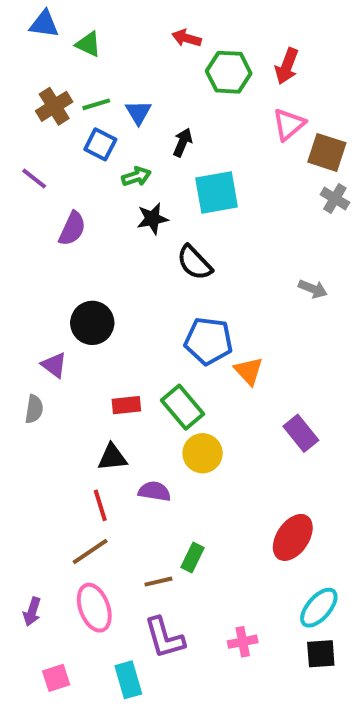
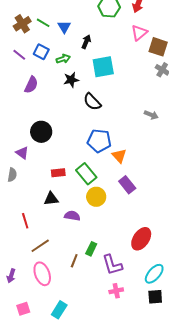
green line: (96, 104) -> (43, 23), turned 48
blue square: (100, 144) -> (41, 52), moved
purple line: (34, 178) -> (19, 55), moved
purple rectangle: (301, 433) -> (127, 185), moved
red line: (100, 505) -> (25, 221), moved
brown line: (158, 582) -> (74, 261), turned -56
purple L-shape: (164, 638) -> (112, 265), moved
cyan rectangle: (128, 680) -> (59, 310), turned 48

